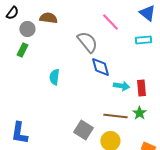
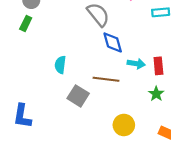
cyan semicircle: (54, 77) -> (60, 65), moved
brown line: (115, 116) -> (106, 79), moved
gray square: (83, 130) -> (78, 96), moved

